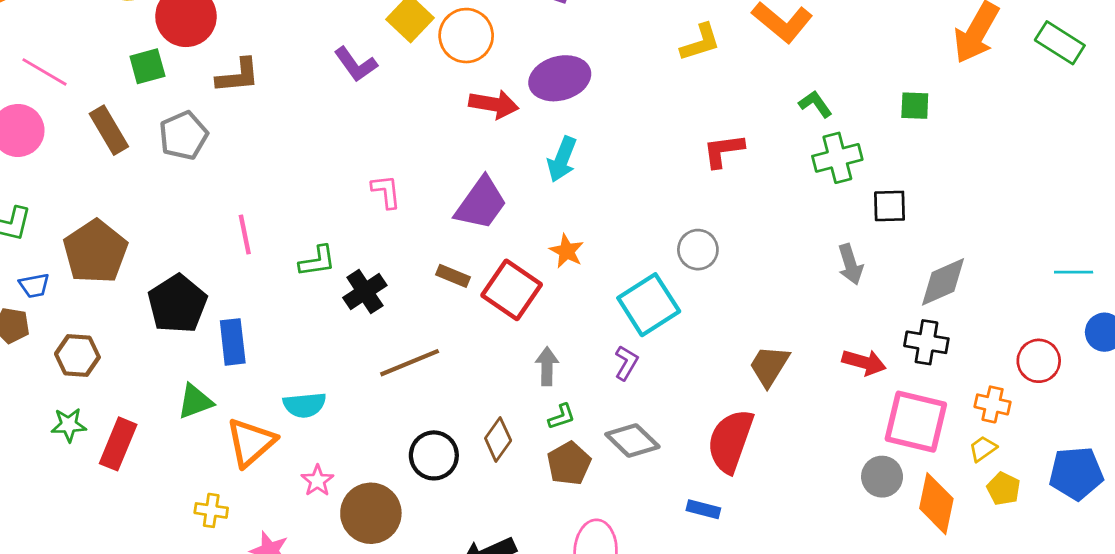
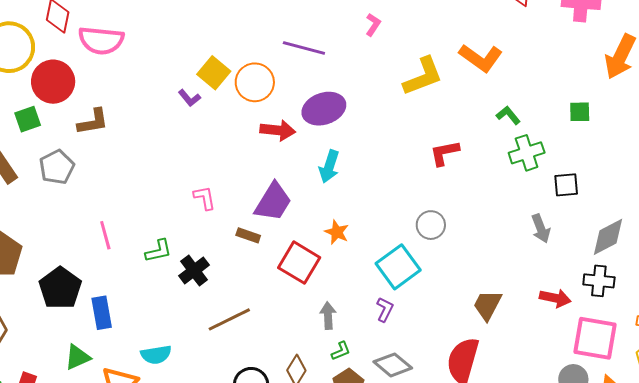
yellow L-shape: (700, 42) -> (423, 76), size x1.4
purple L-shape: (356, 64) -> (189, 98), moved, size x0.7
brown rectangle: (453, 276) -> (248, 235), moved

